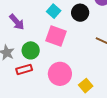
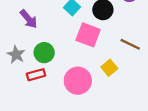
pink square: (56, 36) -> (88, 35), moved
yellow square: (86, 86) -> (109, 68), moved

